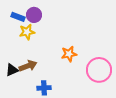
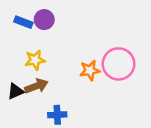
yellow star: (27, 32) -> (35, 60), moved
pink circle: (99, 70) -> (119, 64), moved

